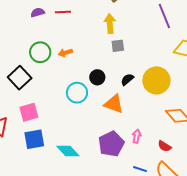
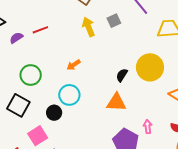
gray square: (118, 46) -> (114, 21), moved
orange arrow: (65, 53) -> (74, 65), moved
black circle: (97, 77) -> (54, 113), moved
cyan circle: (77, 93) -> (69, 95), moved

